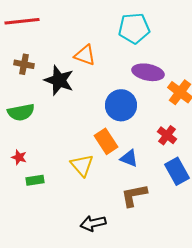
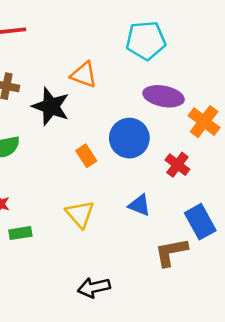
red cross: (167, 135) -> (177, 165), moved
orange rectangle: (106, 141) -> (86, 156), moved, size x0.7
brown L-shape: (134, 195) -> (171, 252), moved

